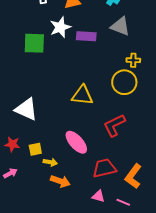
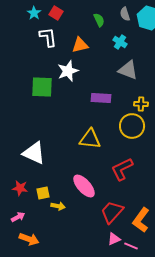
purple rectangle: (86, 36) -> (101, 98), moved
red trapezoid: (104, 168) -> (112, 212), turned -35
orange arrow: (60, 181) -> (29, 239), moved
pink triangle: (98, 196) -> (114, 239), moved, turned -40

